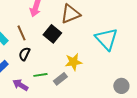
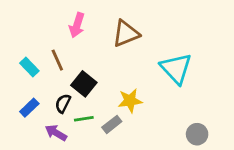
black square: (52, 34) -> (84, 84), moved
black semicircle: (24, 54) -> (63, 103), moved

